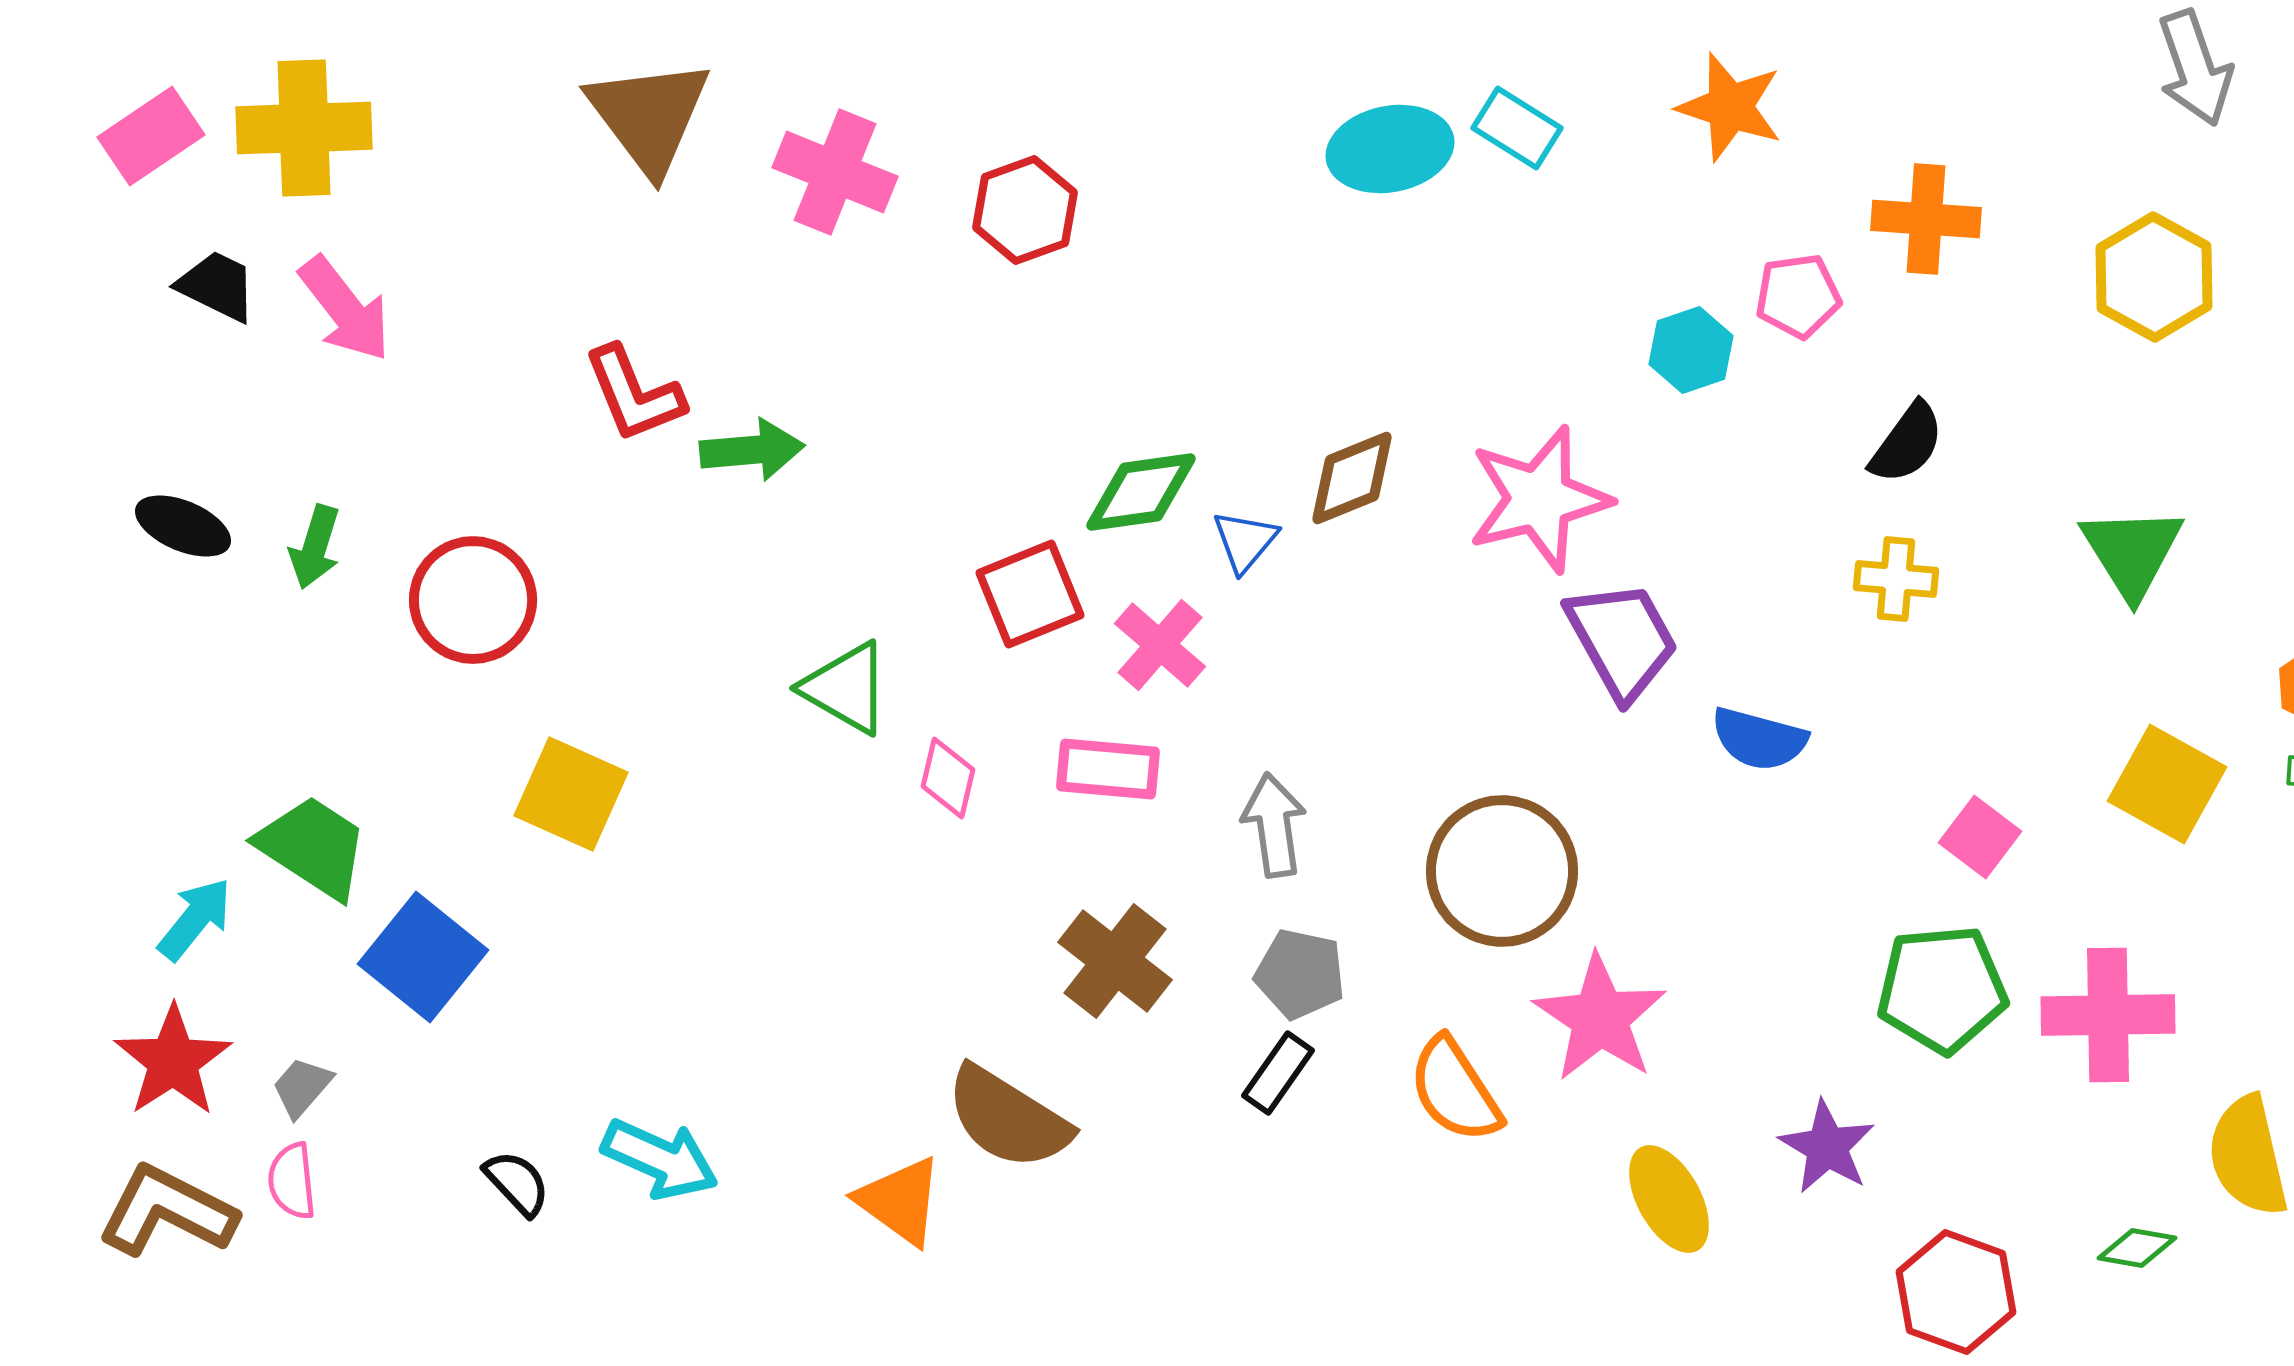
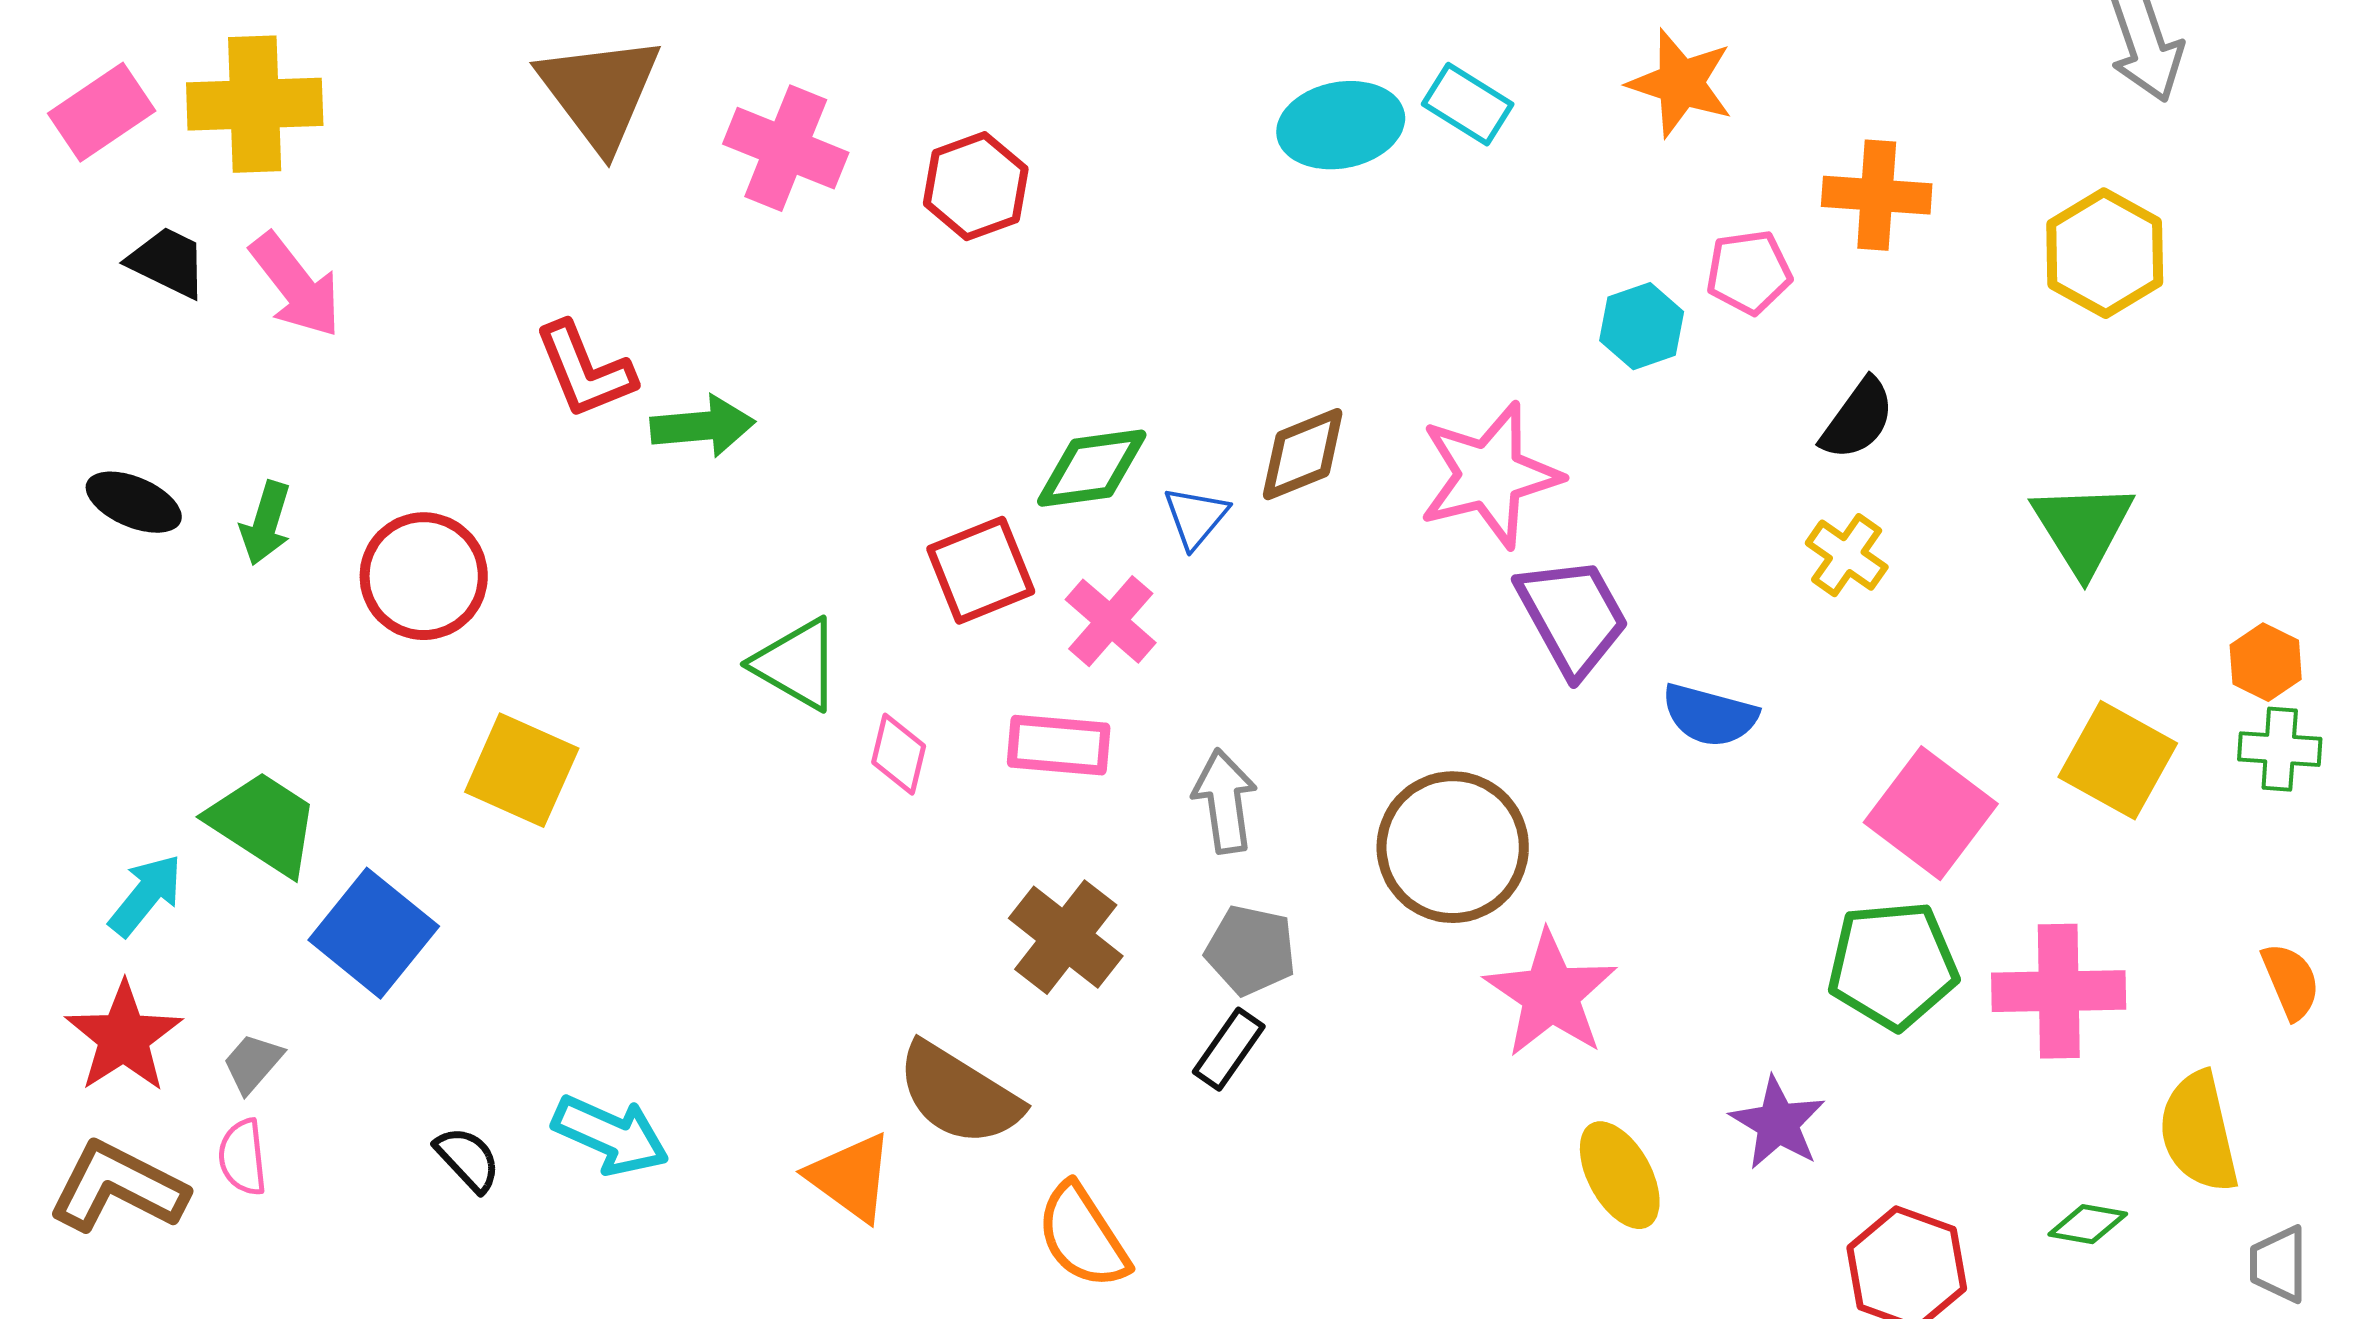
yellow cross: (1896, 579) -> (1847, 555), turned 30
pink square: (1980, 837) -> (1931, 813), size x1.6
orange semicircle: (1455, 1090) -> (1083, 1236), moved

